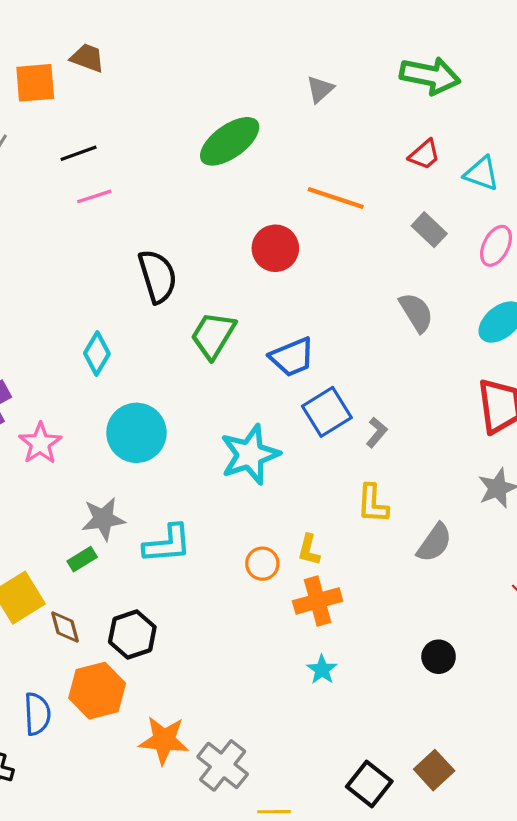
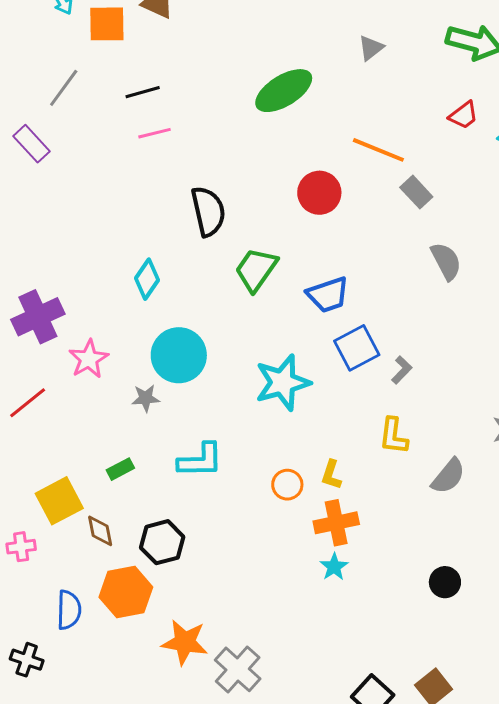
gray rectangle: (429, 230) -> (416, 192), moved
gray star: (103, 519) -> (146, 398), moved, size x0.7
cyan star: (322, 670) -> (334, 567), moved

